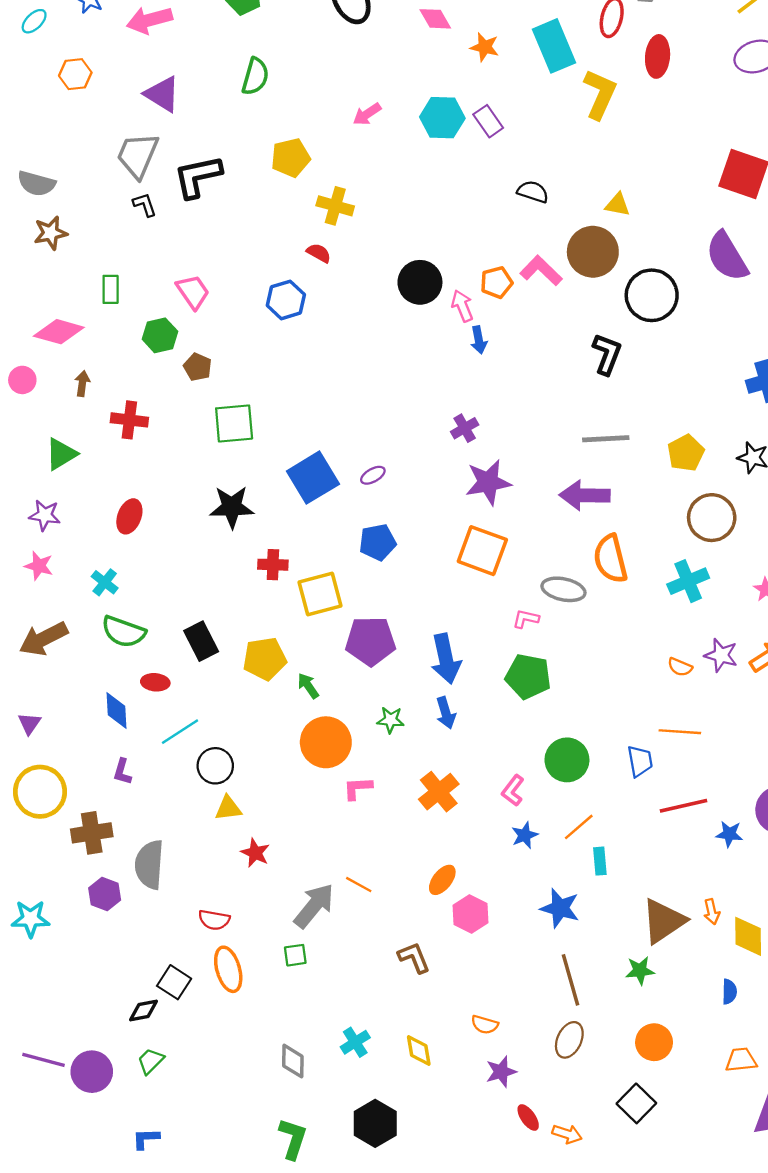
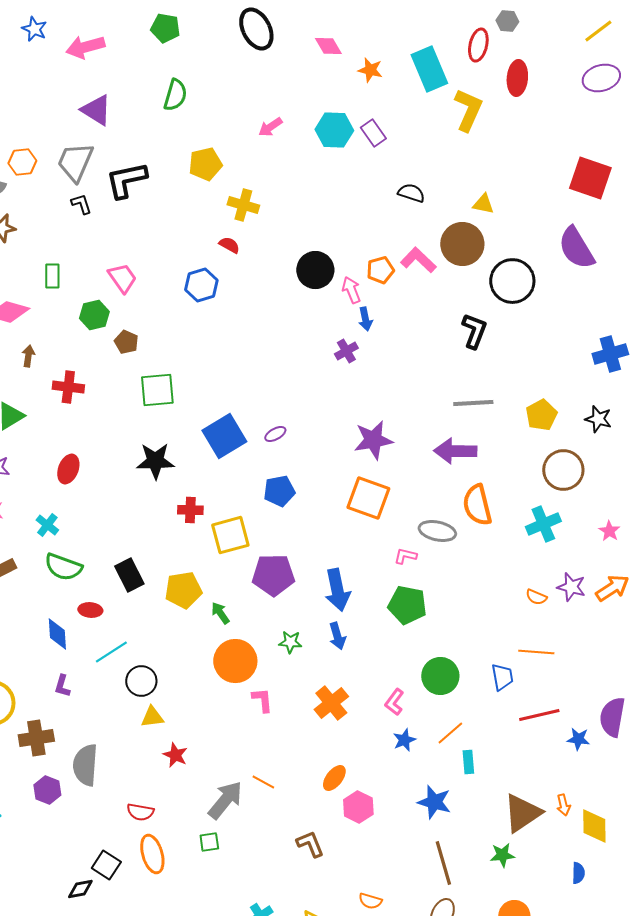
orange hexagon: (75, 74) -> (22, 162), moved
purple cross: (465, 428) -> (346, 351), moved
pink L-shape: (358, 788) -> (262, 700), turned 88

